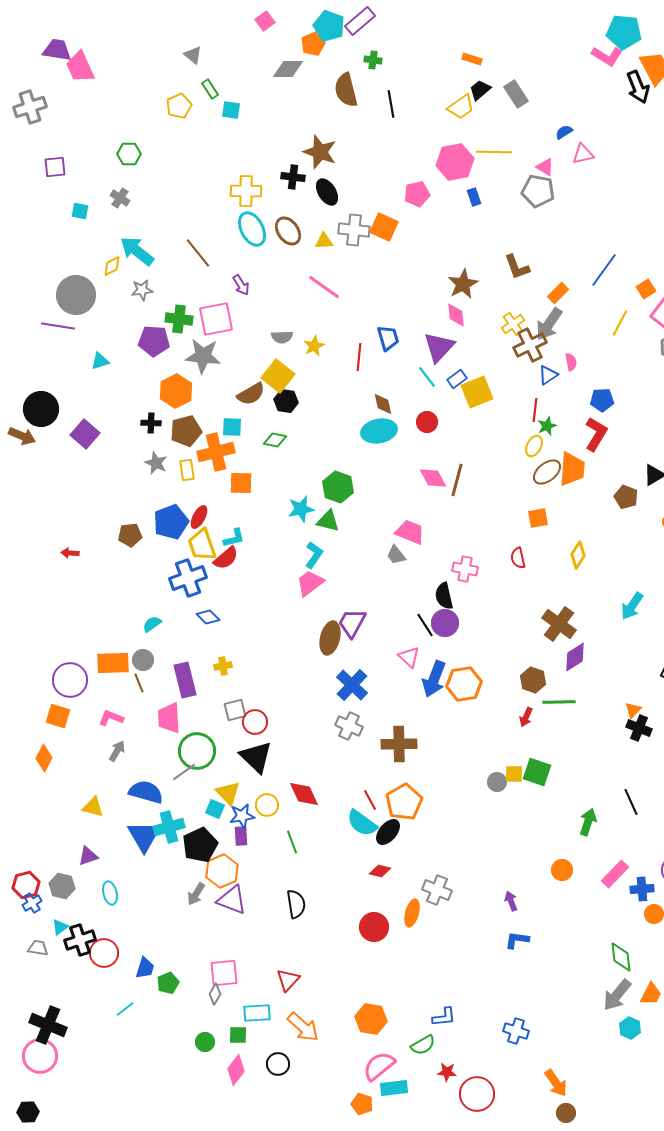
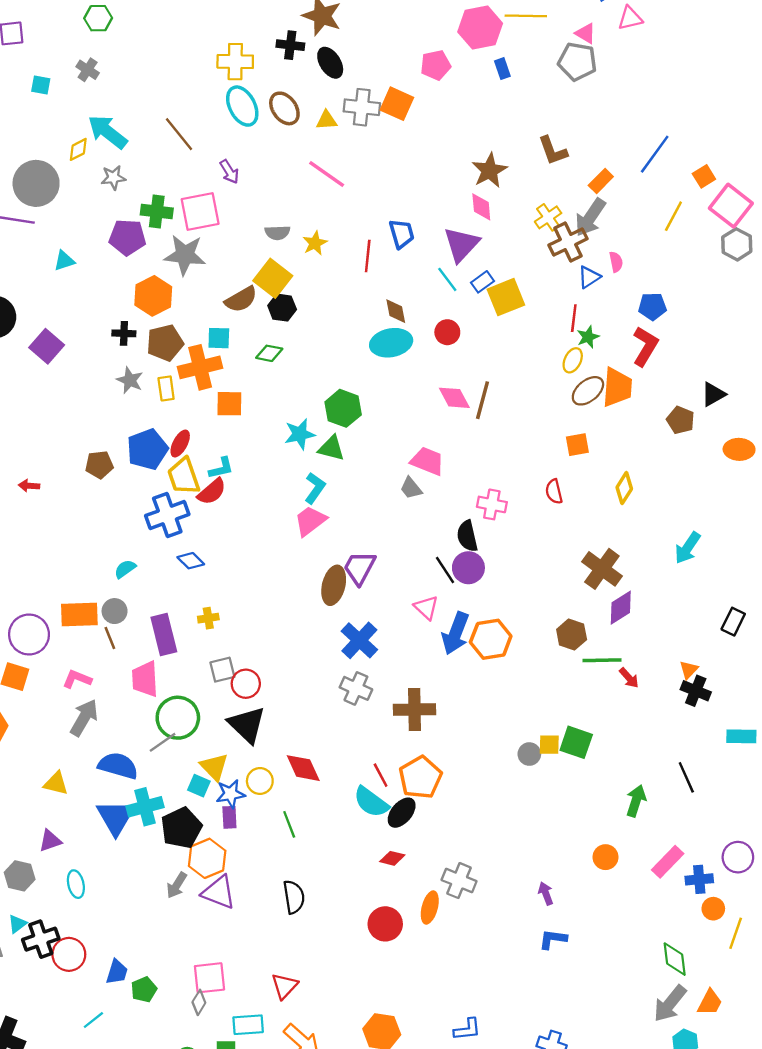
red arrow: (526, 717) -> (629, 678), moved, turned -66
gray arrow: (117, 751) -> (84, 718), size x1.5

